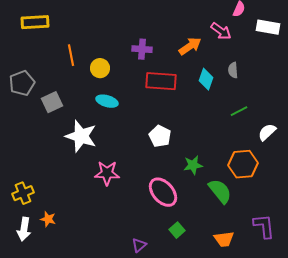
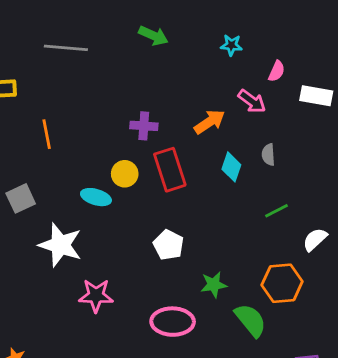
yellow circle: (100, 68) -> (125, 174), moved
red rectangle: (161, 81) -> (170, 170), turned 68
pink ellipse: (163, 192) -> (173, 322), turned -48

